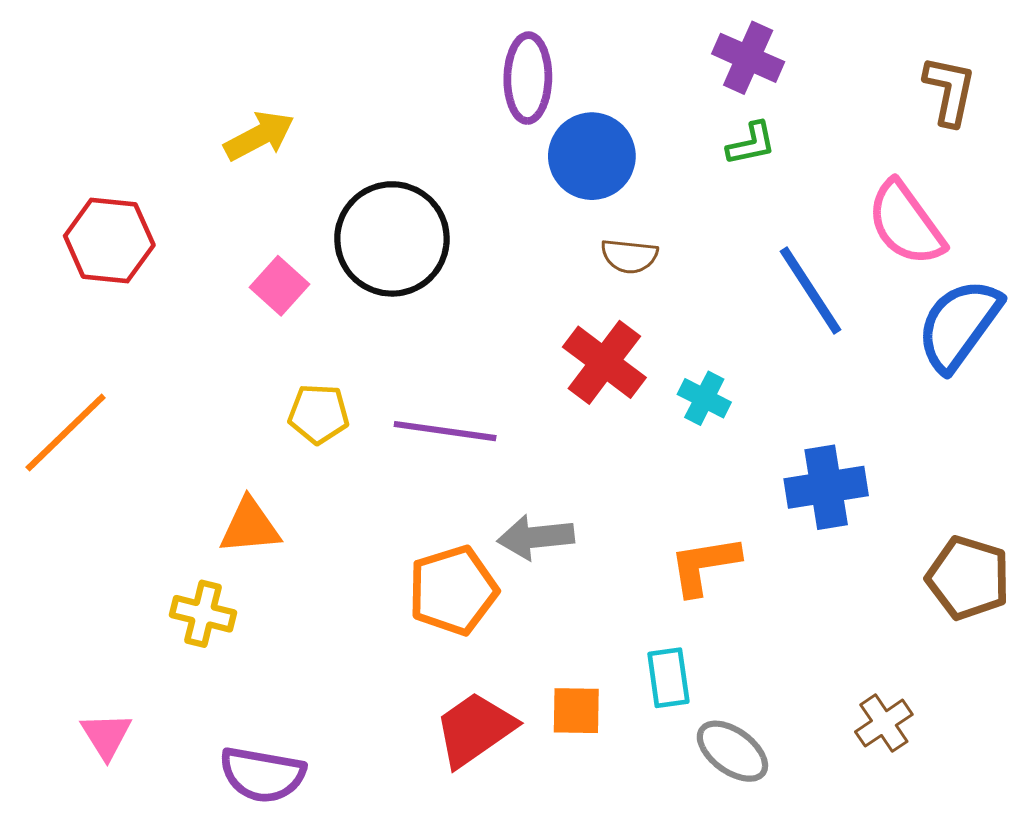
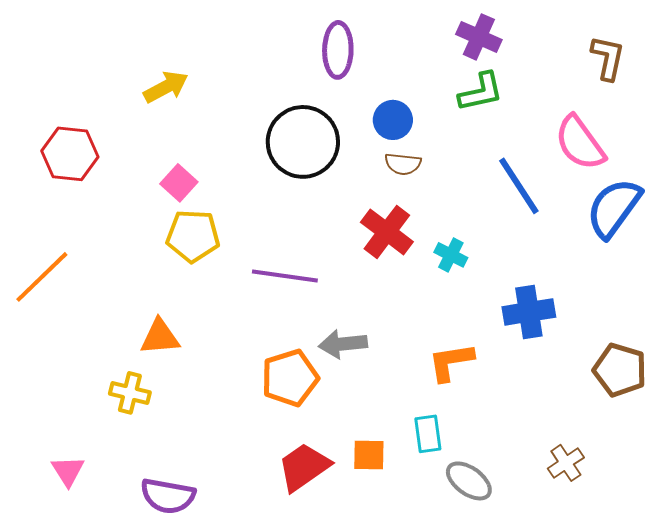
green L-shape: (751, 144) -> (481, 92), size x1.4
blue circle: (592, 156) -> (393, 120), moved, size x0.7
black circle: (392, 239) -> (303, 142), moved
yellow pentagon: (319, 414) -> (193, 236), moved, size x1.4

